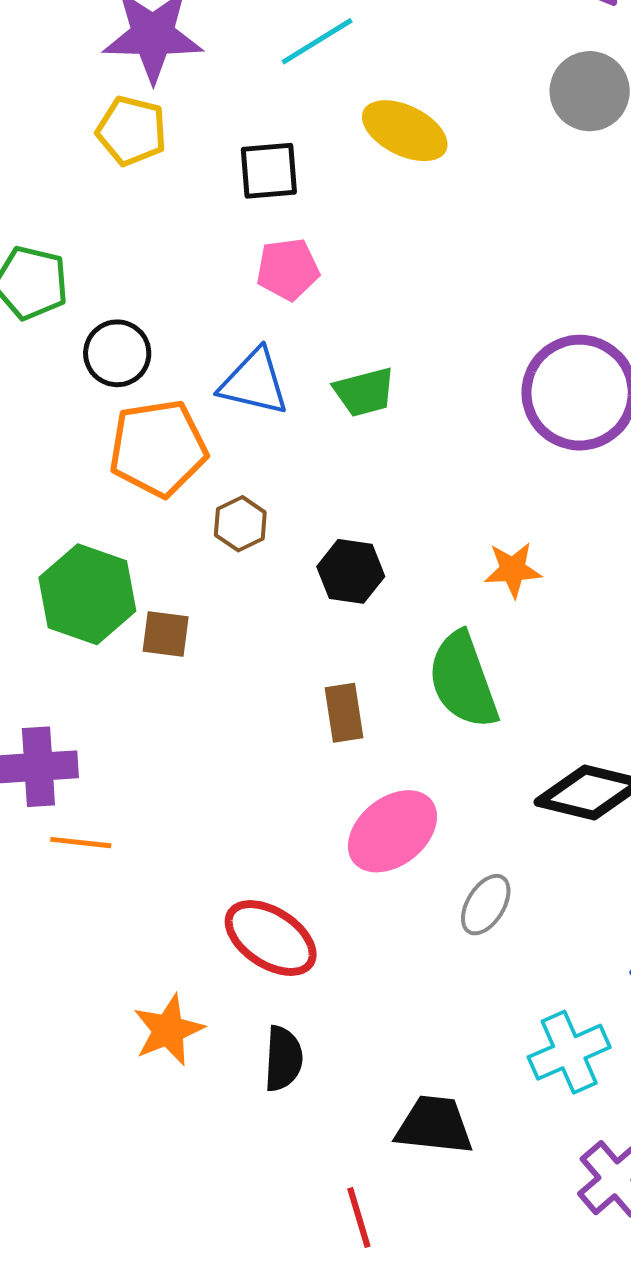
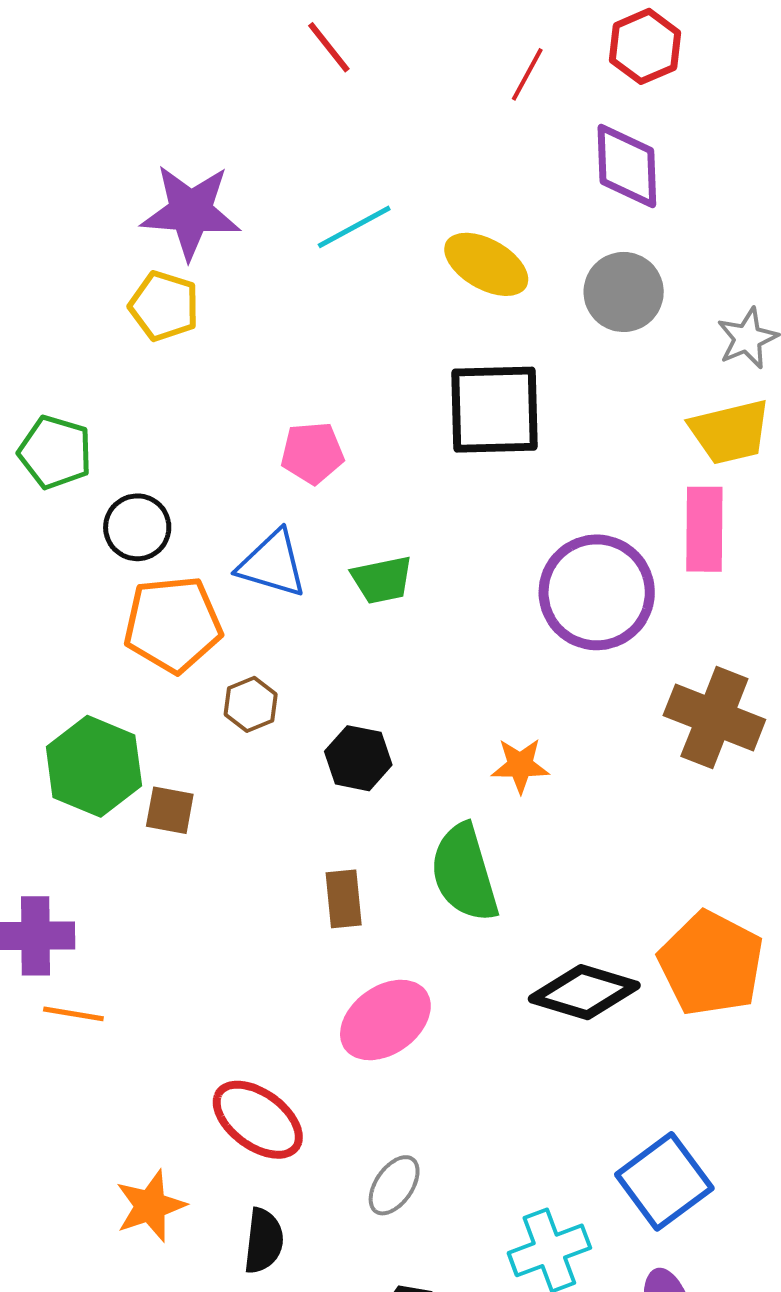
yellow ellipse: (405, 131) -> (486, 264), moved
black square: (269, 171) -> (494, 410), moved, size x1.6
gray ellipse: (486, 905) -> (394, 1185), moved

